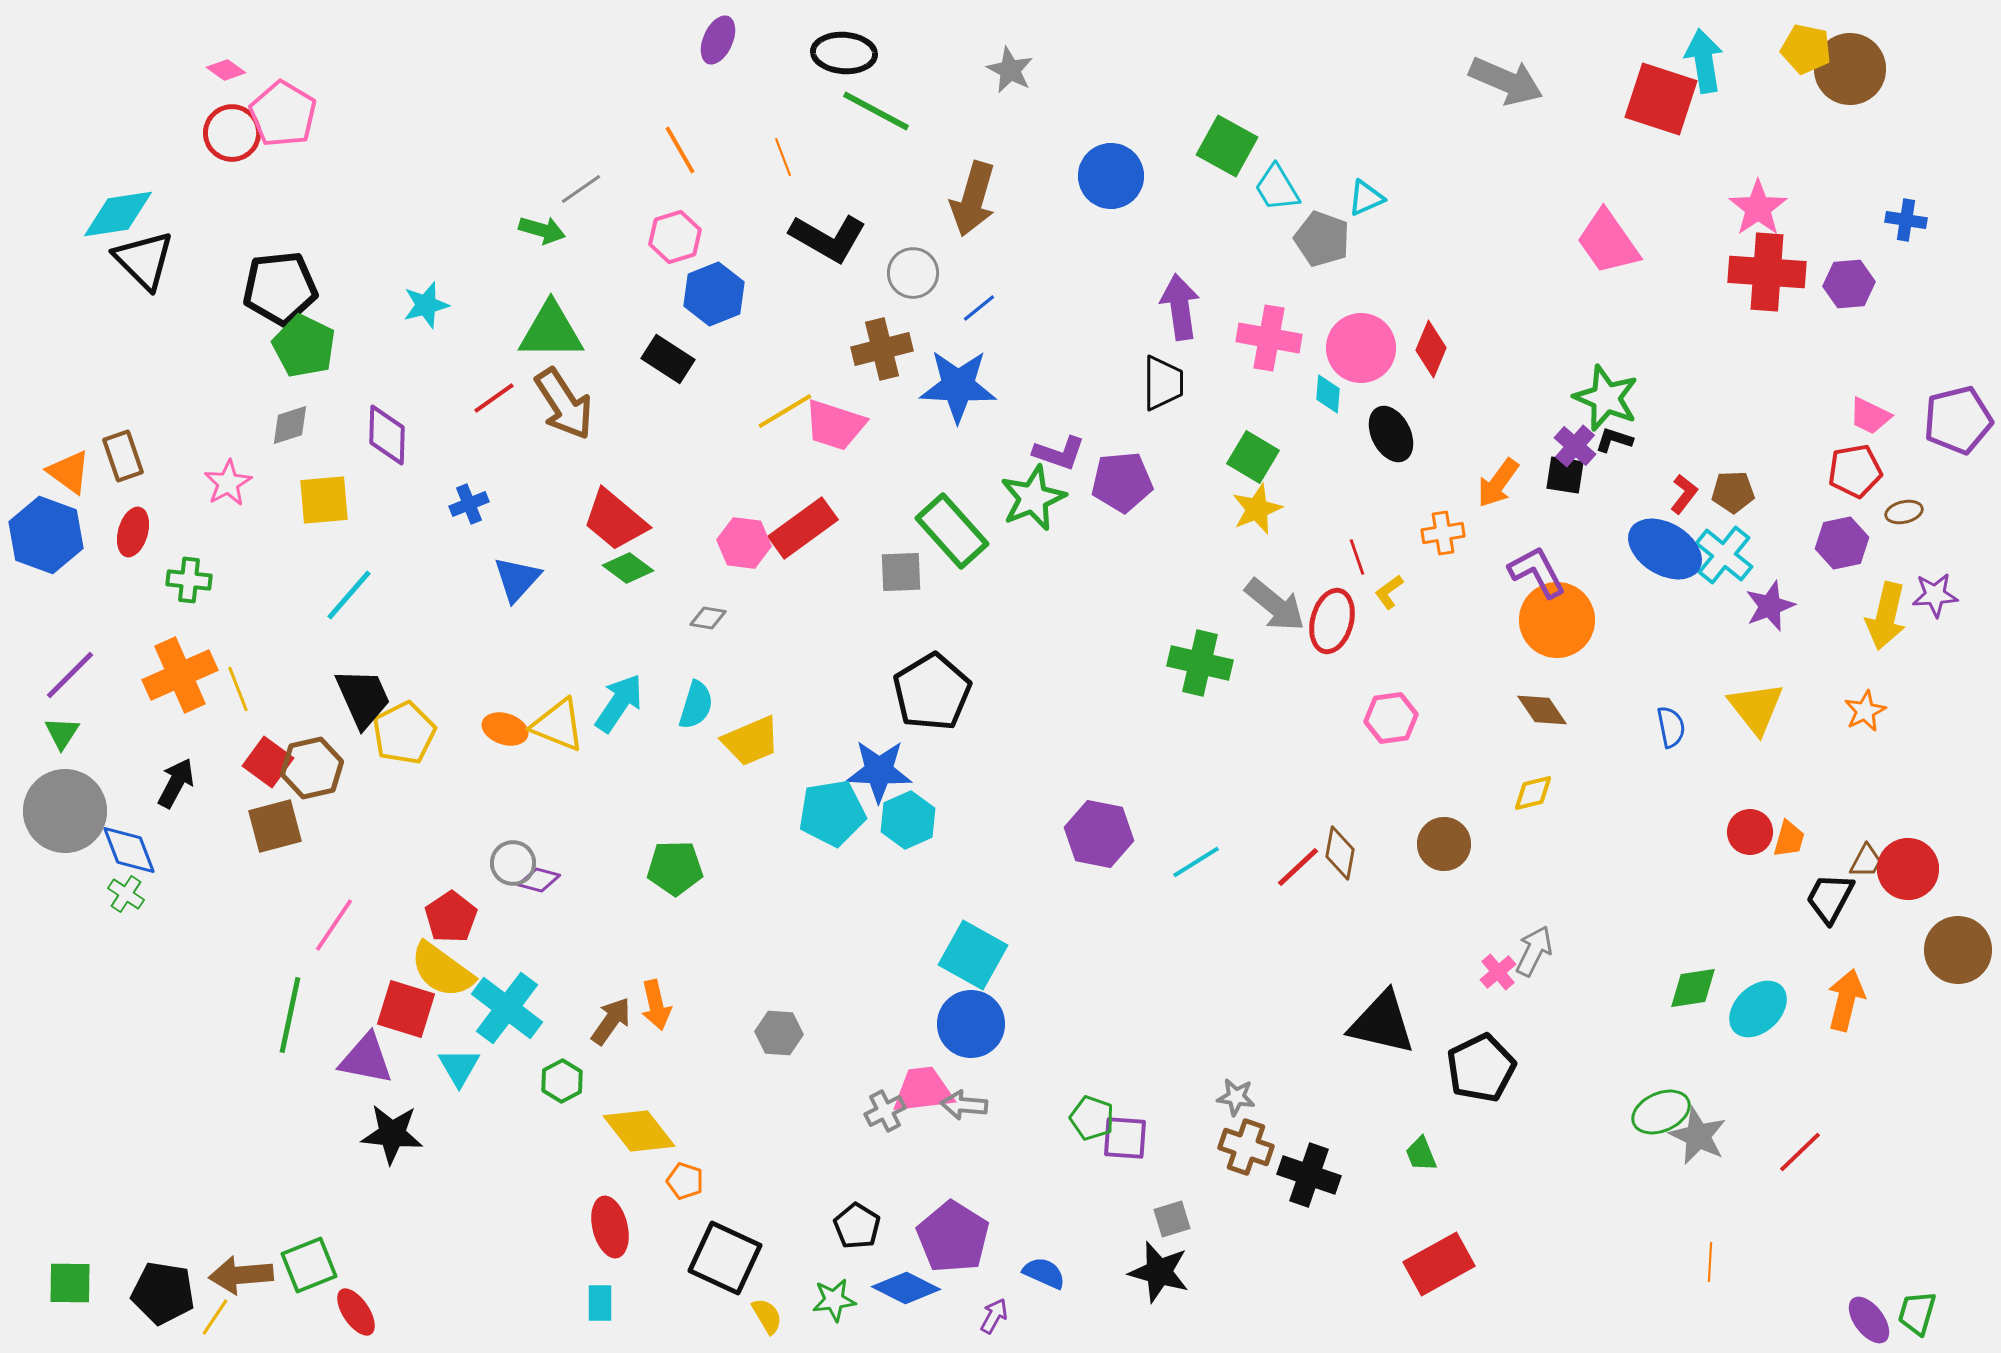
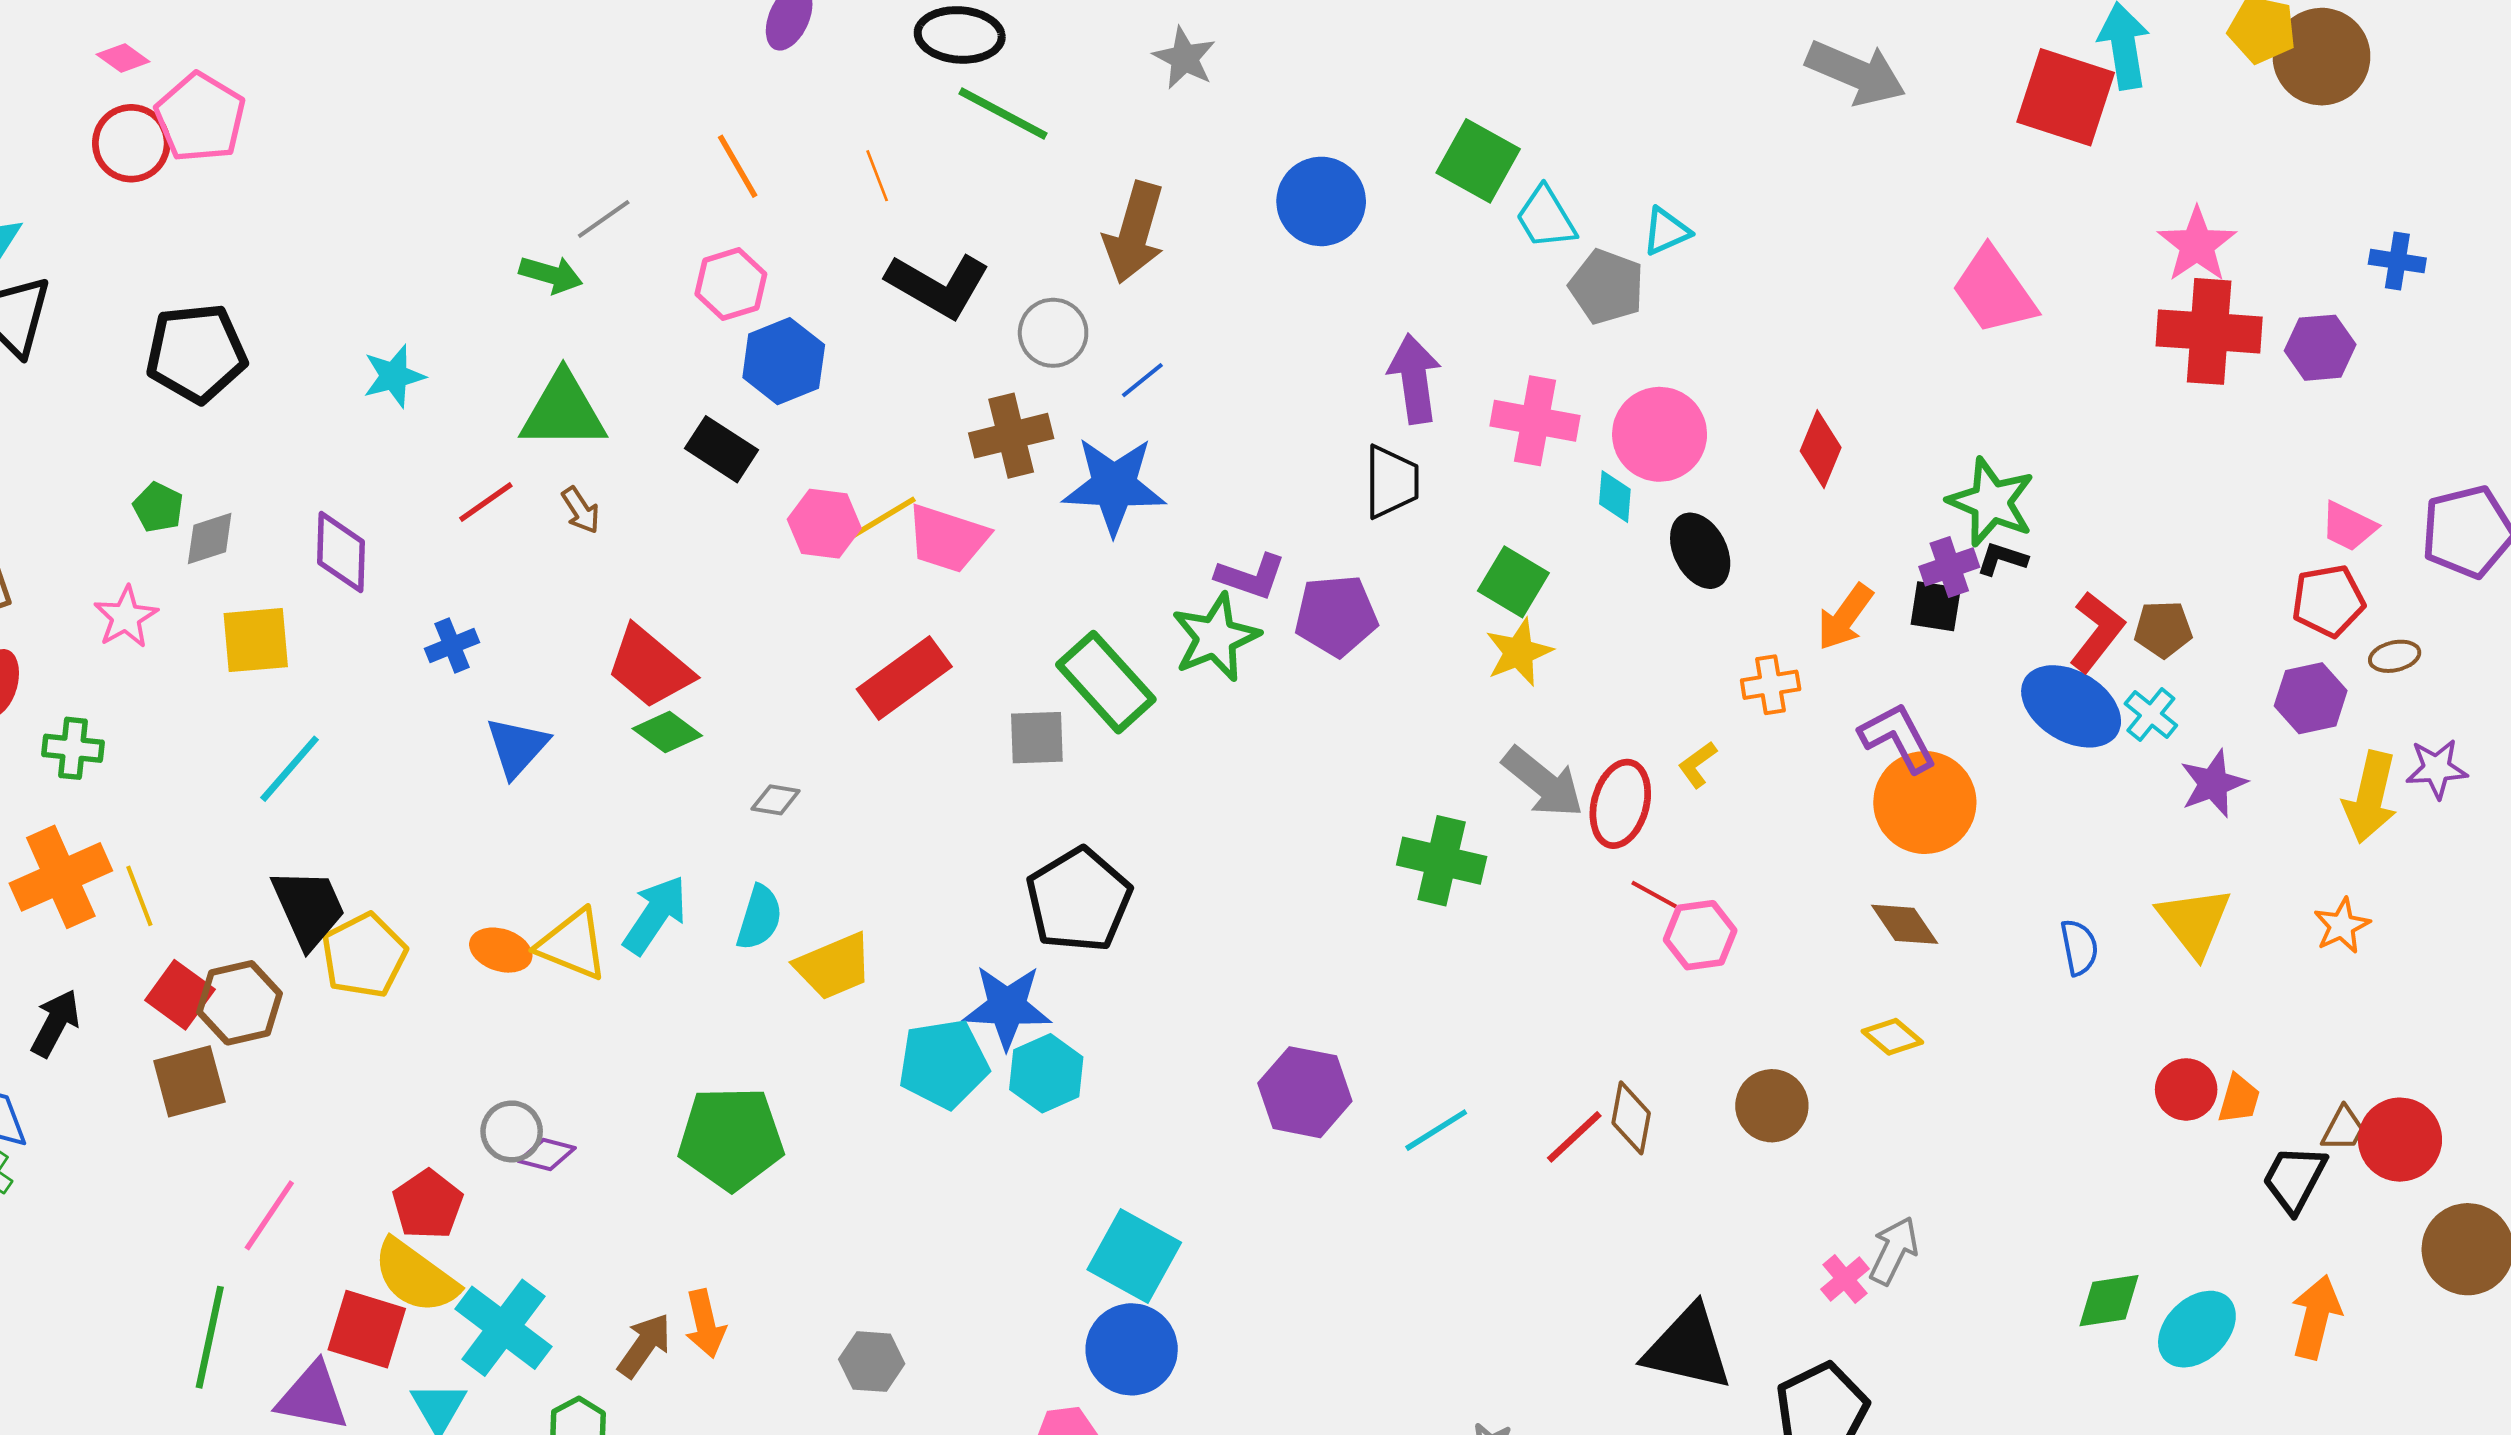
green pentagon: (304, 346) -> (158, 507), moved, size x0.6
red diamond: (1431, 349) -> (1821, 449), moved
brown arrow: (564, 404) -> (581, 510), size x0.5
purple cross: (1575, 446) -> (1949, 567), turned 30
red L-shape: (1684, 494) -> (2097, 632), size x1.5
pink hexagon: (744, 543) -> (824, 524), moved
cyan cross: (1724, 555) -> (2151, 715), size x0.7
red line: (1357, 557) -> (1654, 895), moved, turned -42
yellow diamond: (1533, 793) -> (1892, 1037), turned 54
green pentagon: (675, 868) -> (731, 1138), size x1.4

